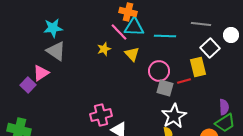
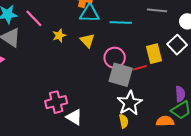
pink line: (119, 32) -> (34, 18), moved
white square: (210, 48) -> (177, 45), moved
gray square: (165, 88) -> (121, 75), size x1.4

